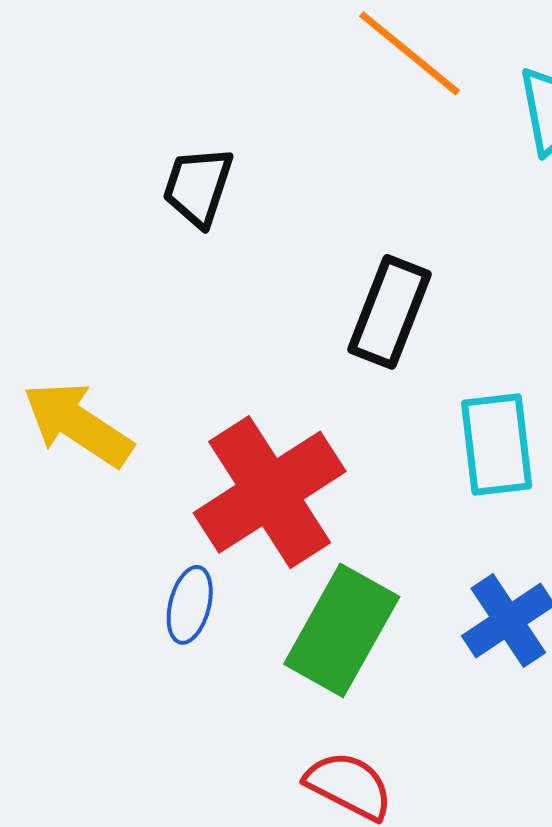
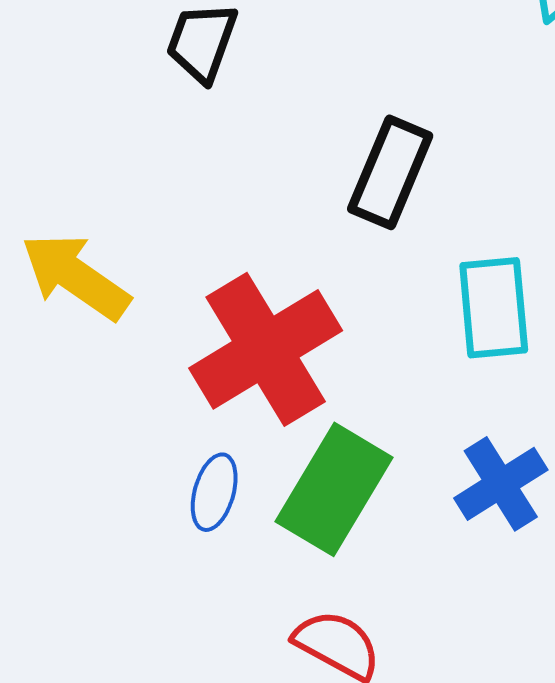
blue ellipse: (190, 605) -> (214, 492), moved

